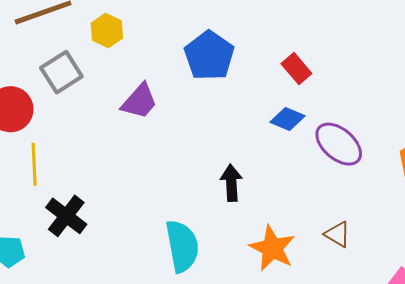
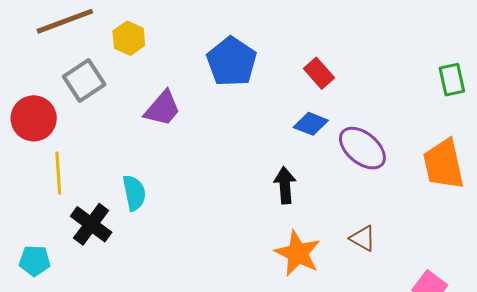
black arrow: (231, 183) -> (285, 185), moved
cyan semicircle: (182, 246) -> (134, 193), moved, size x0.7

